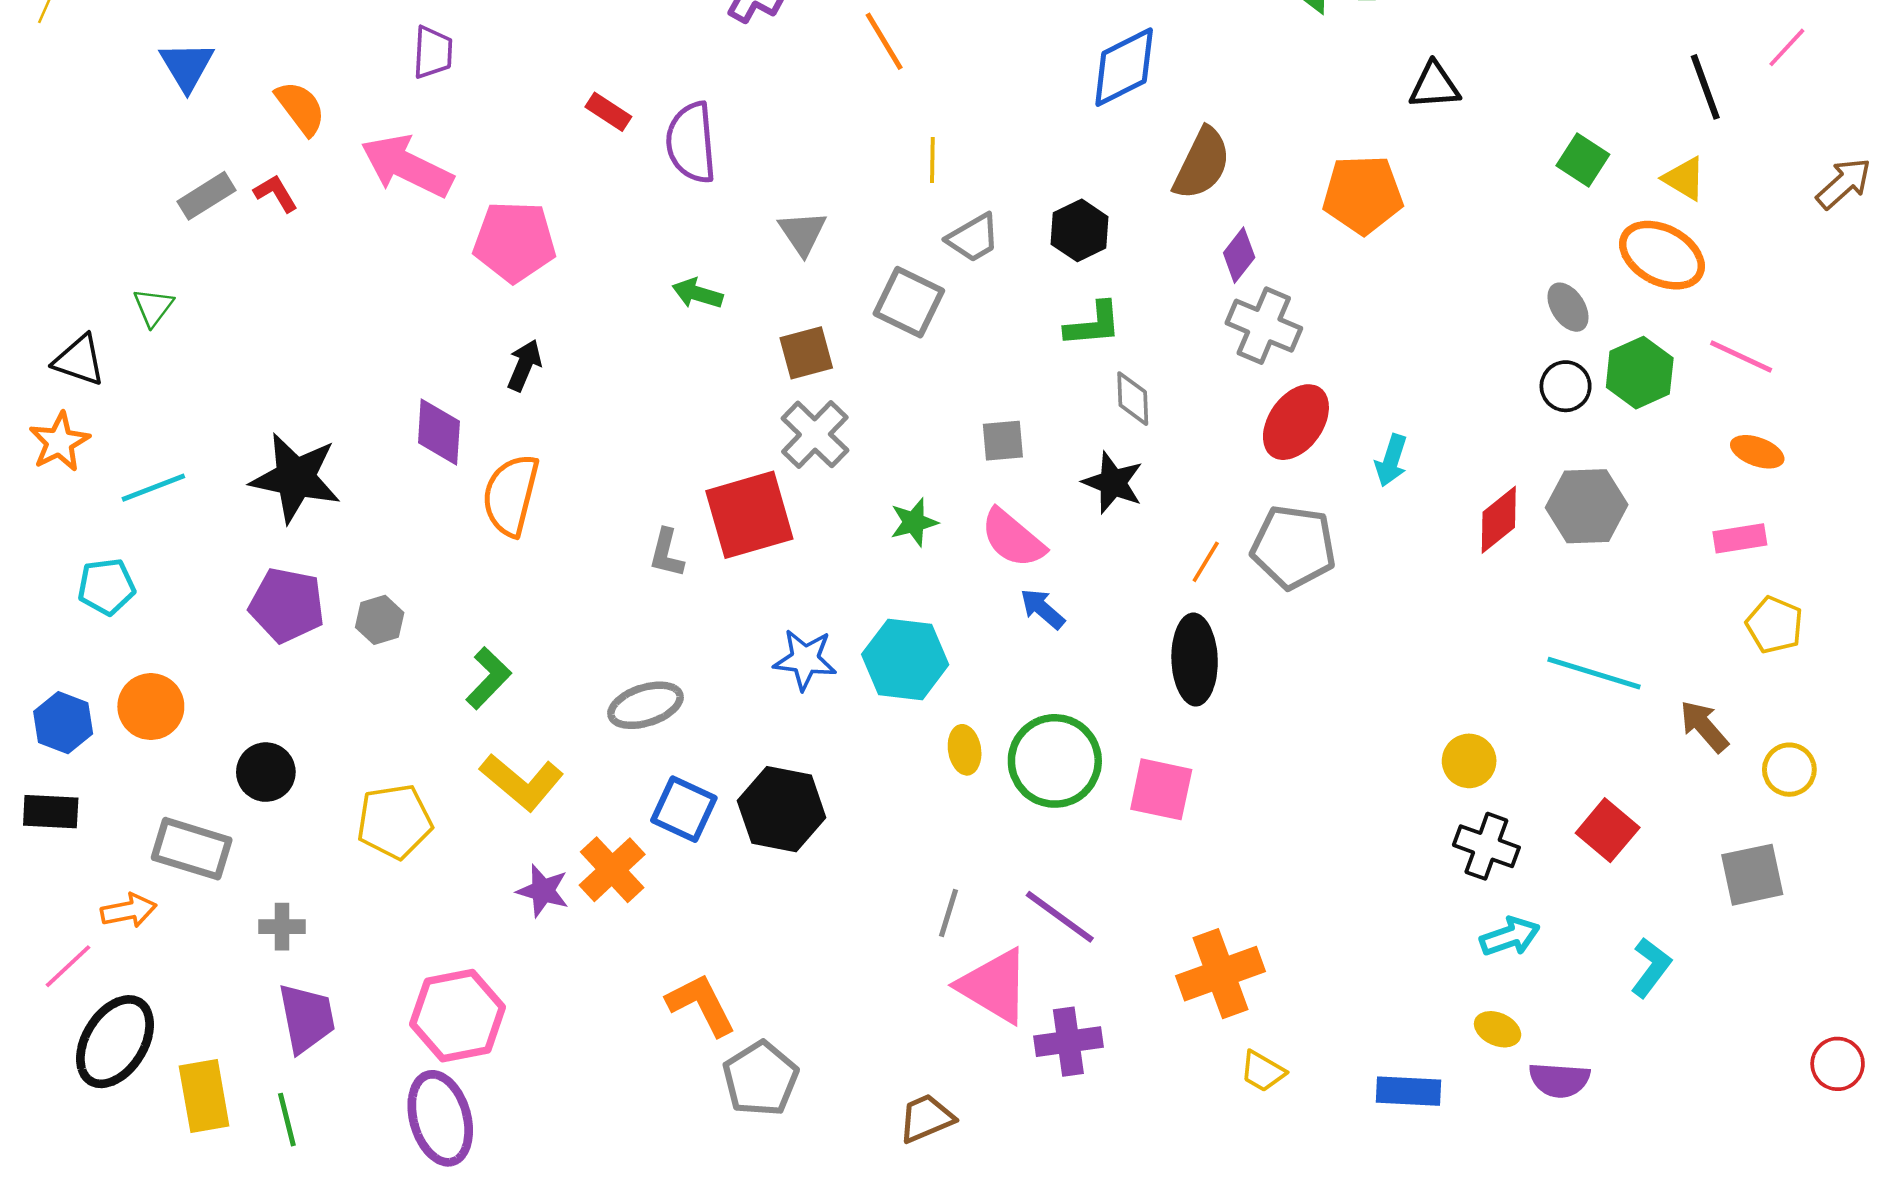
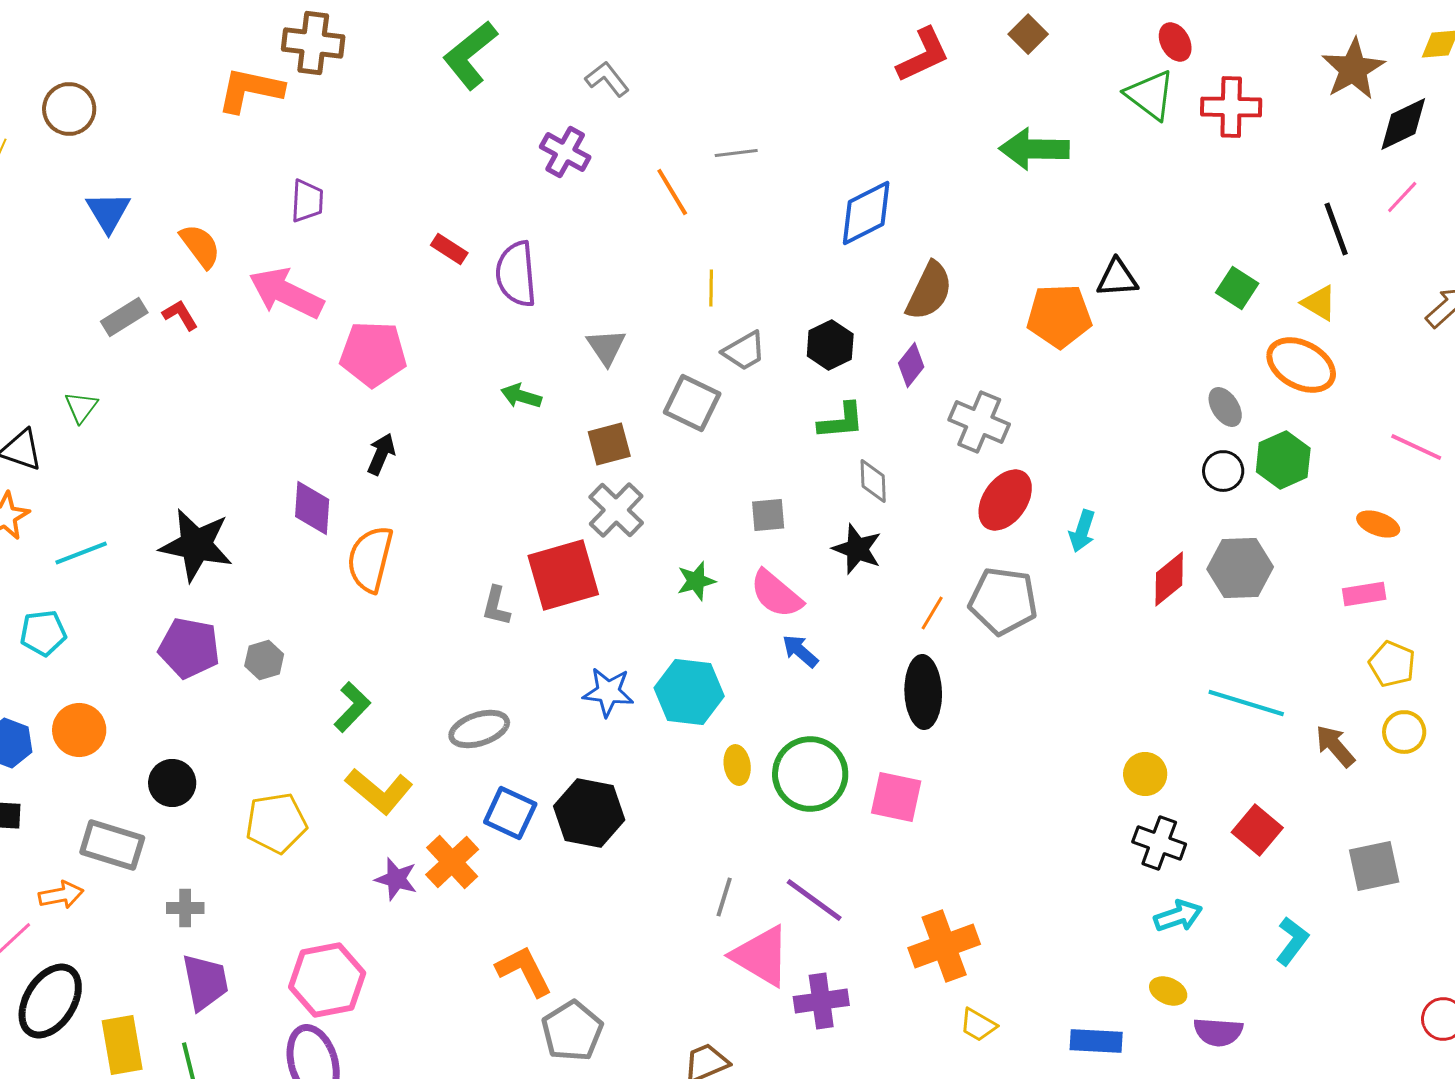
black triangle: (1434, 86) -> (1117, 278), moved
purple diamond: (1239, 255) -> (911, 365), moved
pink line: (1741, 357) -> (1416, 447), moved
yellow circle: (1789, 770) -> (1404, 732), moved

